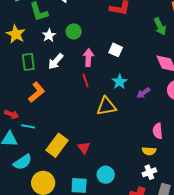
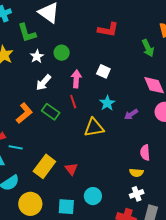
green rectangle: (28, 62) -> (51, 112), moved, turned -48

